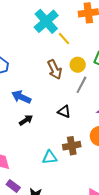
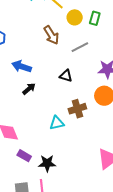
yellow circle: (78, 65) -> (75, 17), moved
gray line: (81, 85) -> (80, 47), turned 42

